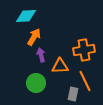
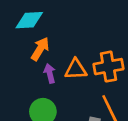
orange triangle: (60, 66) -> (76, 69), moved

